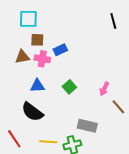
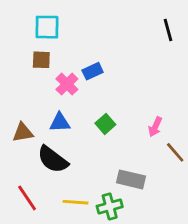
brown square: (37, 40) -> (41, 60), moved
brown triangle: (22, 57) -> (23, 132), moved
pink cross: (42, 59) -> (67, 84), turned 35

